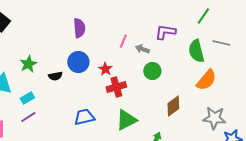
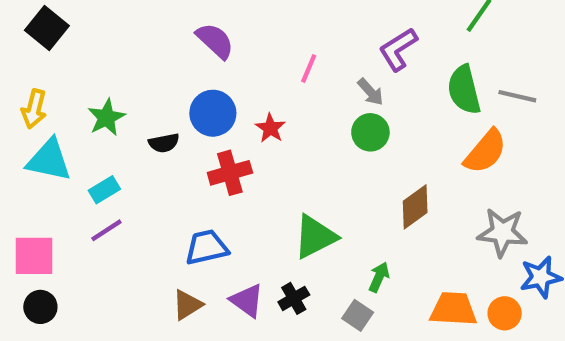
purple semicircle: (79, 28) -> (215, 41), turned -42
purple L-shape: (165, 32) -> (398, 49), turned -40
gray line: (221, 43) -> (517, 96), moved
gray arrow: (142, 49) -> (370, 92), moved, turned -152
red cross: (116, 87) -> (230, 173), moved
blue trapezoid: (84, 117) -> (206, 247), moved

